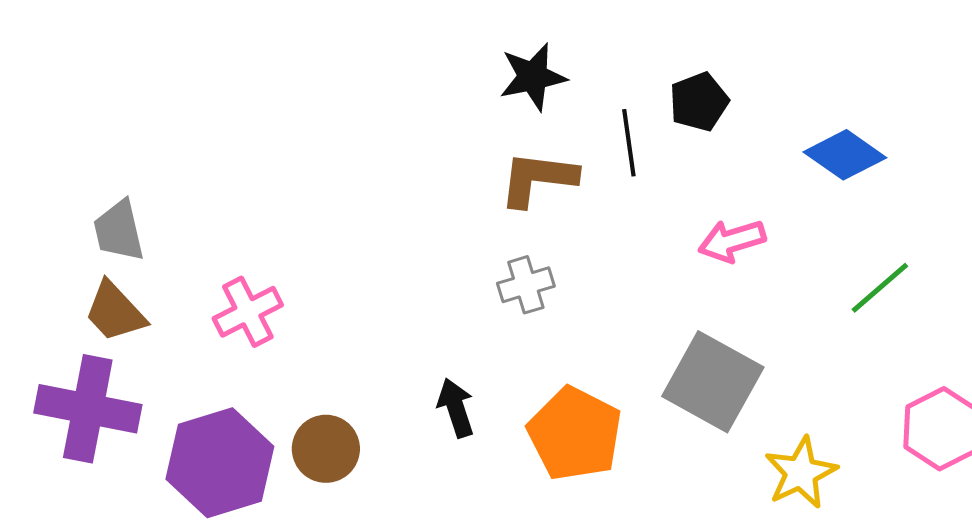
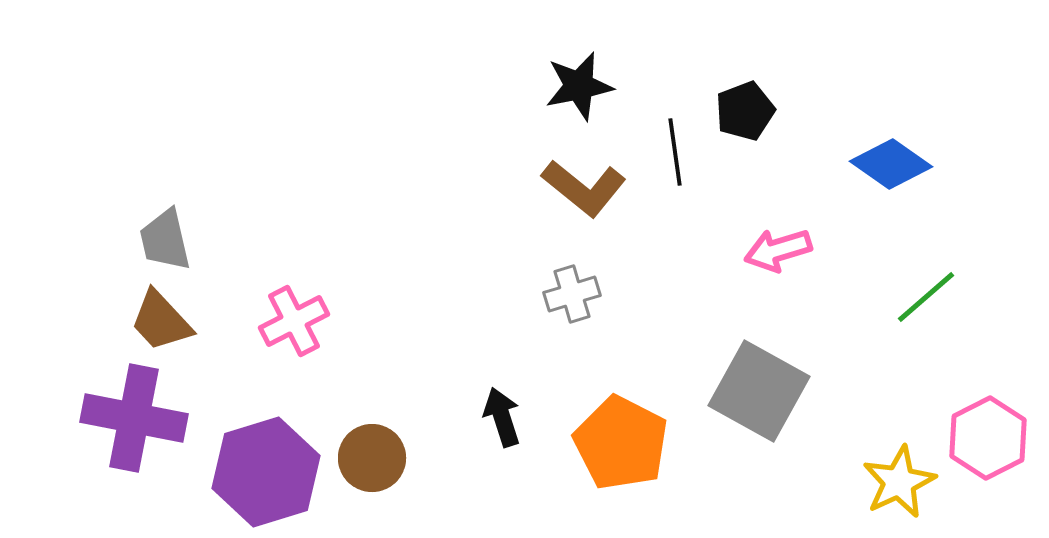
brown L-shape: (538, 179) -> (584, 188), turned -148
yellow star: (801, 473) -> (899, 482), moved

